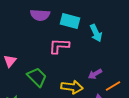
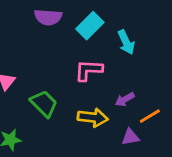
cyan rectangle: (70, 21) -> (90, 26), turned -60
pink L-shape: (59, 46) -> (89, 70), moved

